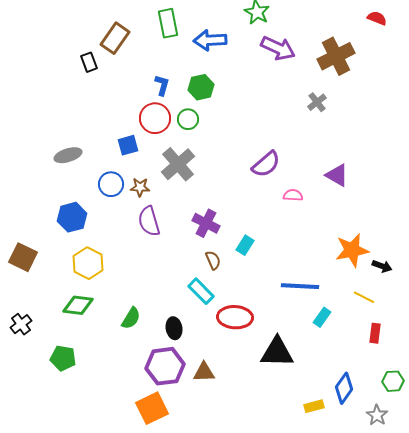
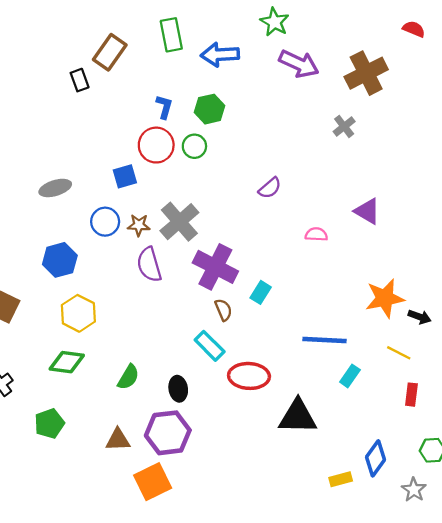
gray cross: (178, 164) -> (179, 222), moved
purple semicircle: (266, 164) -> (270, 188), moved, size x0.7
purple cross: (206, 223) -> (215, 267), size x1.4
green pentagon: (63, 358) -> (49, 424), turned -30
brown triangle: (204, 372) -> (118, 440), moved

